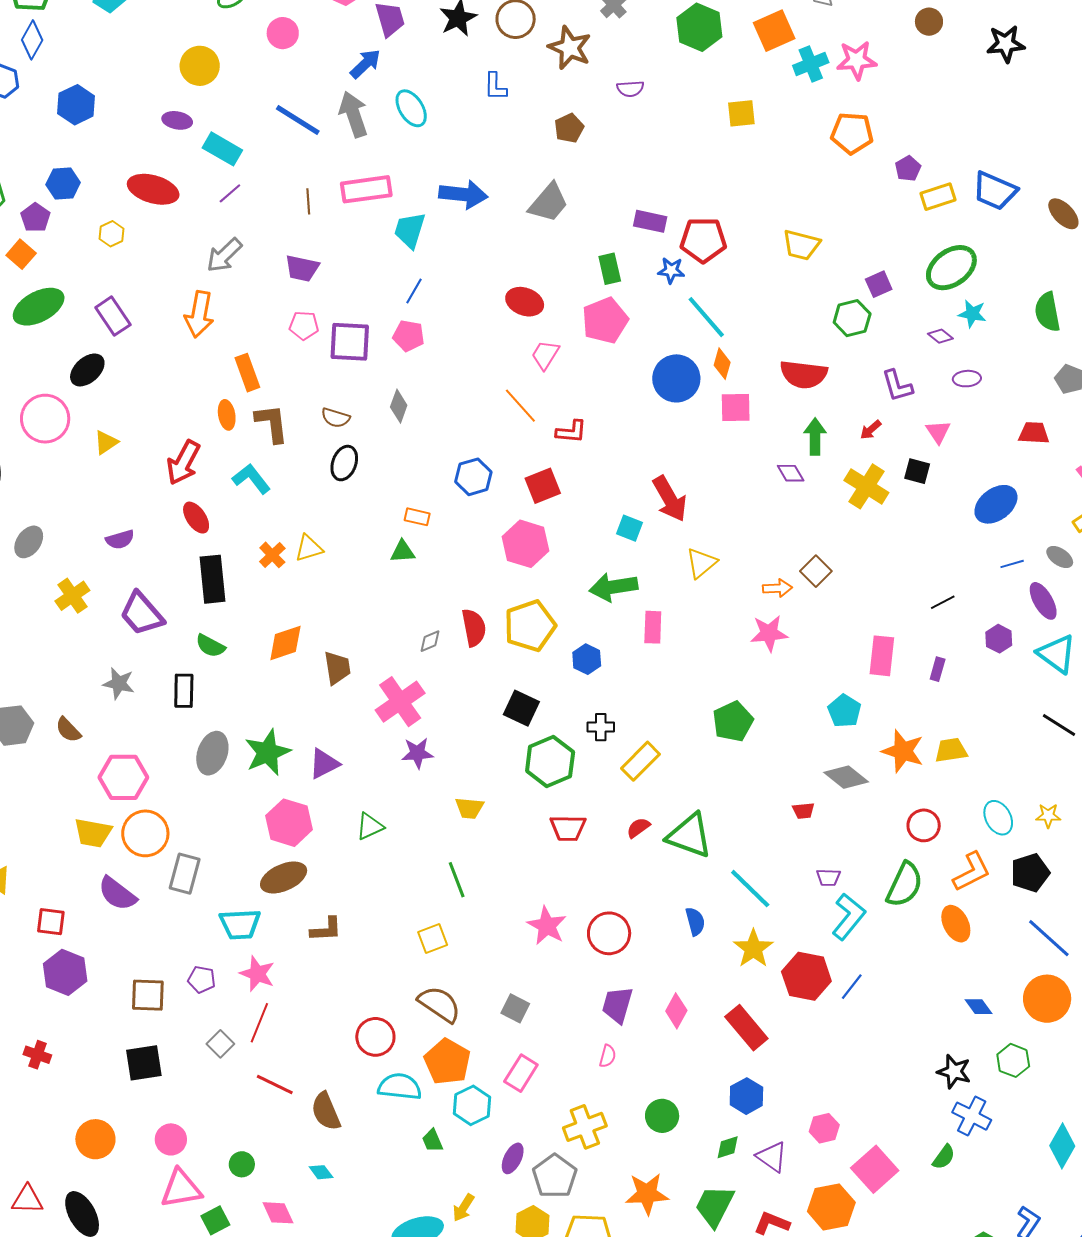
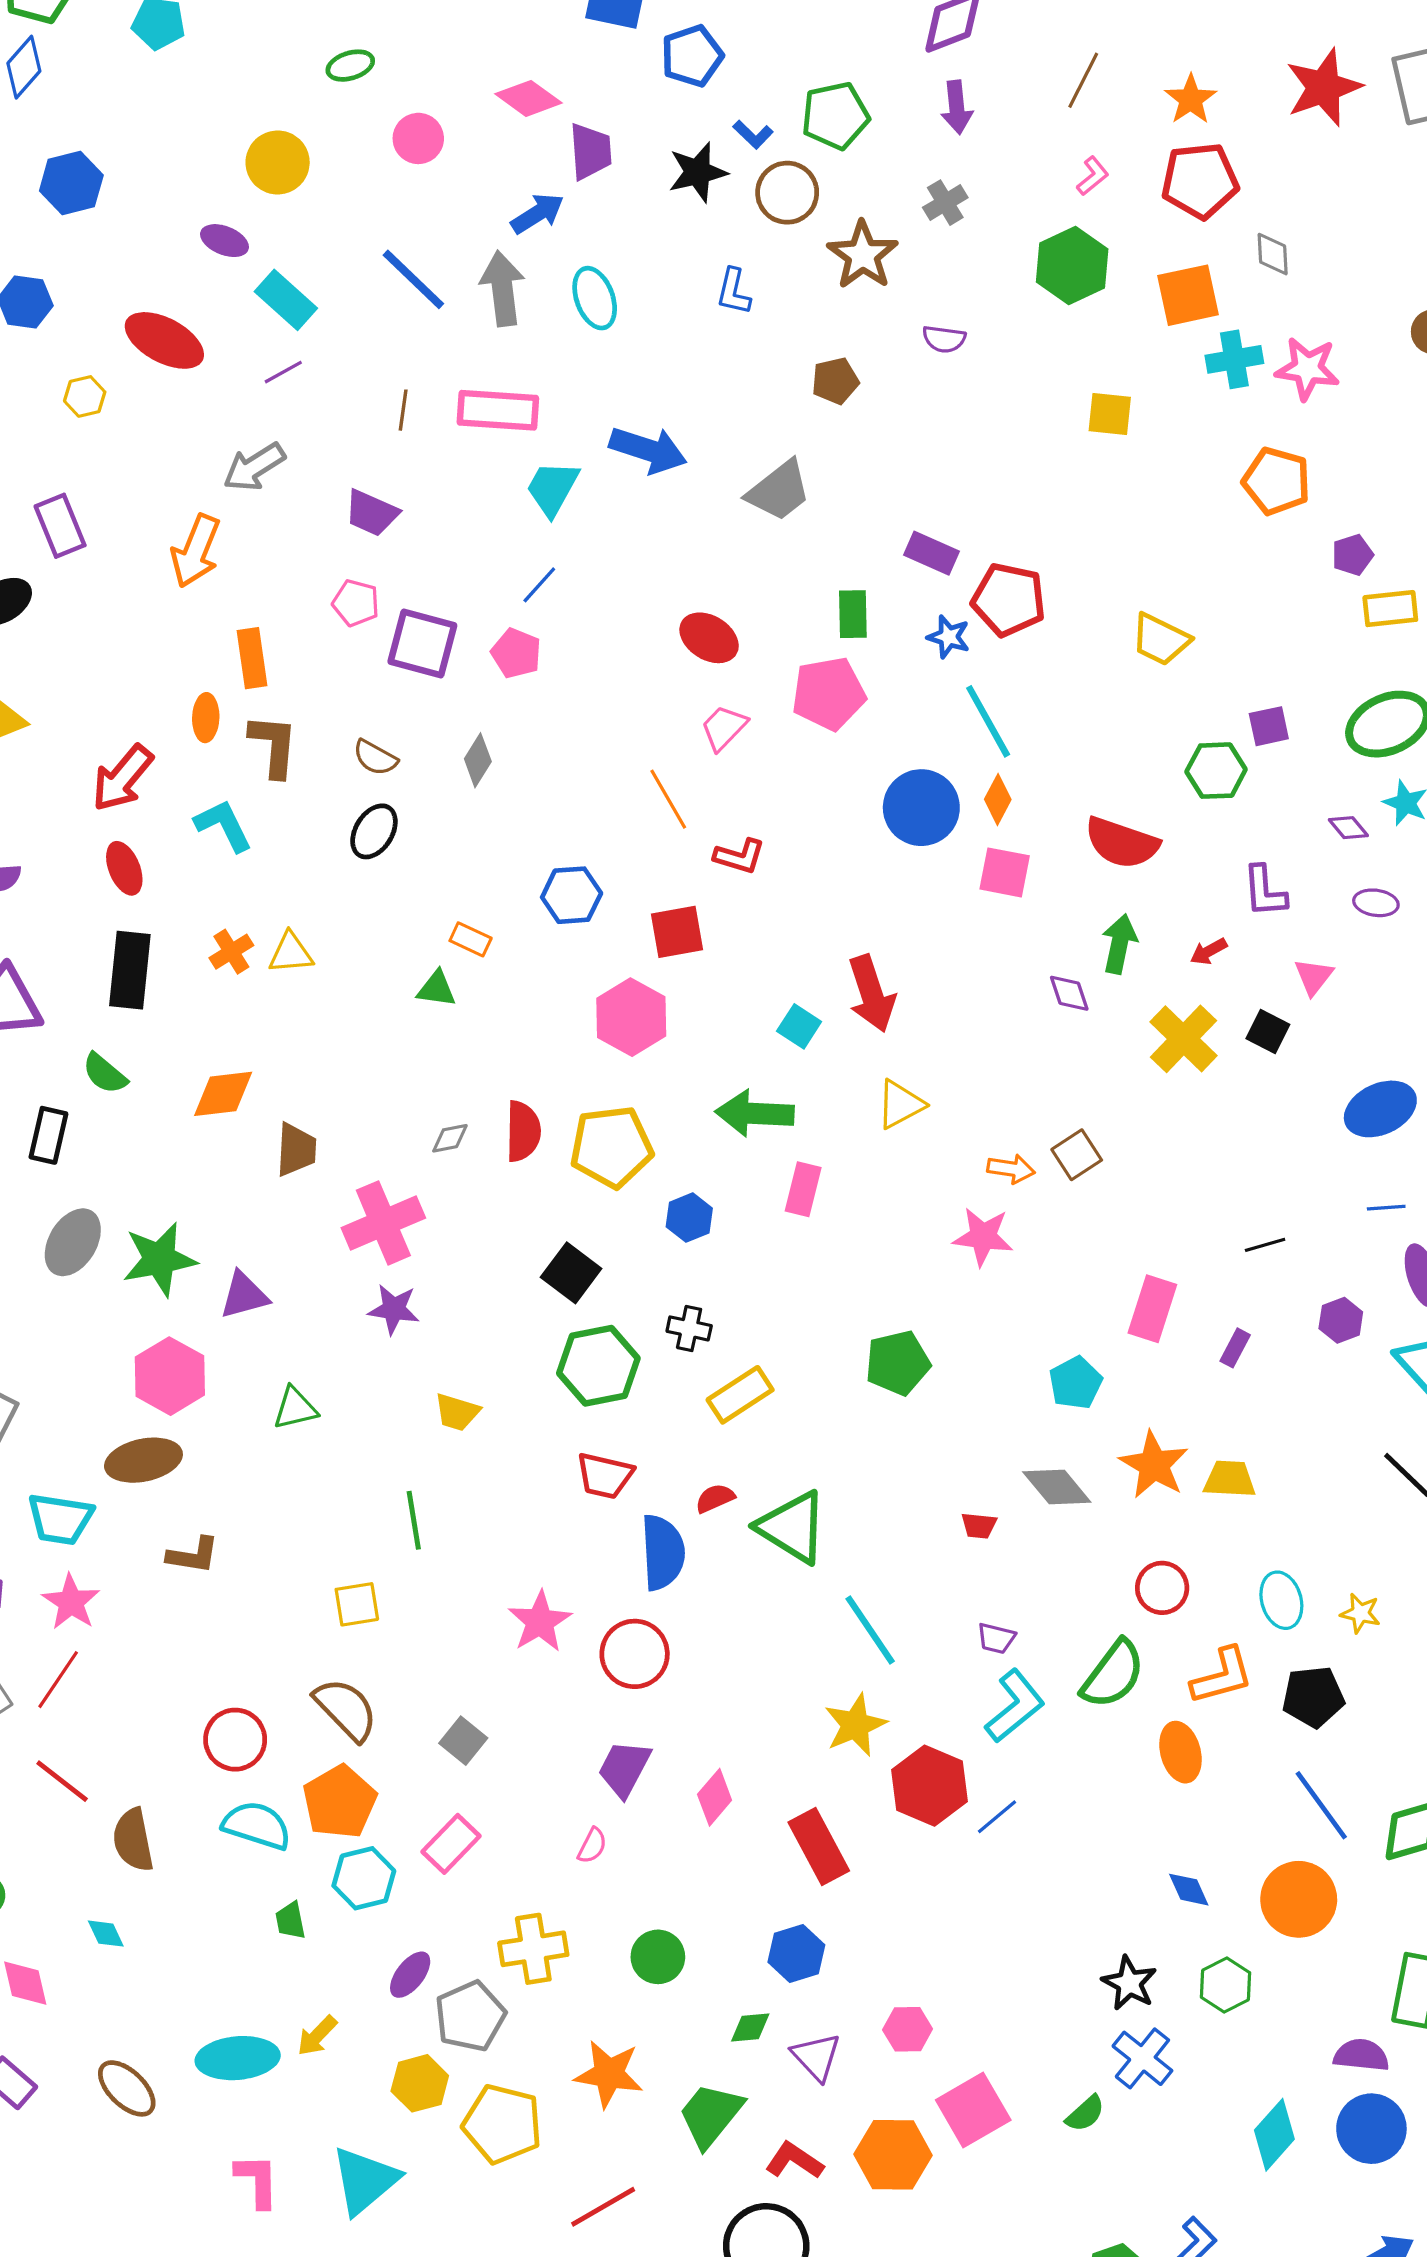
blue semicircle: (695, 921) -> (663, 1552), moved, size x1.6

